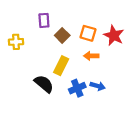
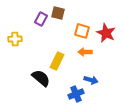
purple rectangle: (44, 20) -> (41, 19), turned 32
brown square: (62, 35) -> (58, 13), moved, turned -32
blue cross: (77, 88) -> (76, 94), moved

